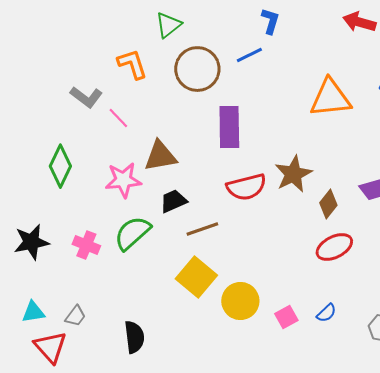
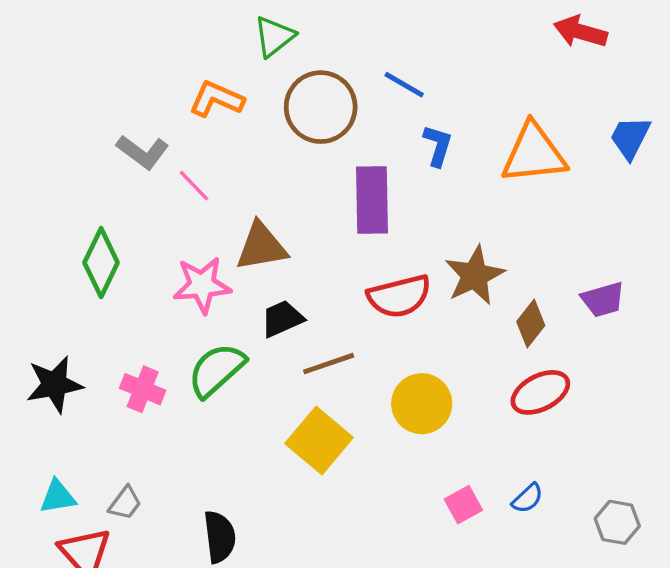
blue L-shape: (270, 21) -> (438, 146), moved
blue line: (249, 55) -> (404, 85), turned 56
orange L-shape: (132, 64) -> (216, 99), turned -48
yellow circle: (240, 301) -> (422, 404), moved

